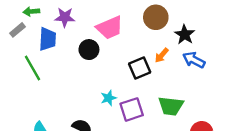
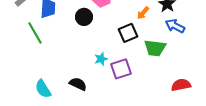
orange arrow: (162, 55) -> (143, 13), moved
green trapezoid: (171, 106) -> (155, 48), moved

